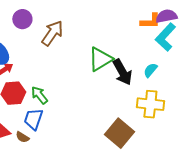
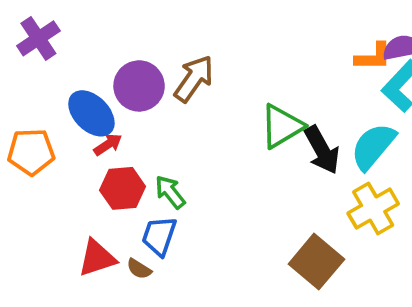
purple circle: (22, 19) -> (139, 86), moved, size x1.4
cyan semicircle: (150, 70) -> (373, 146), size x1.8
yellow cross: (150, 104) -> (373, 209), turned -36

